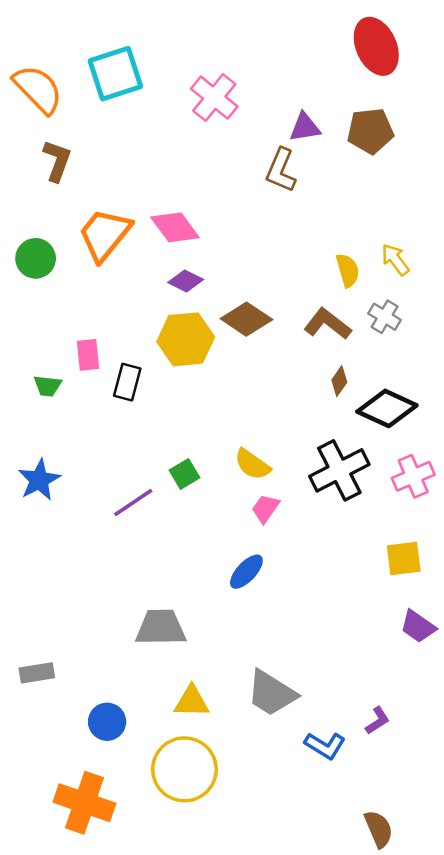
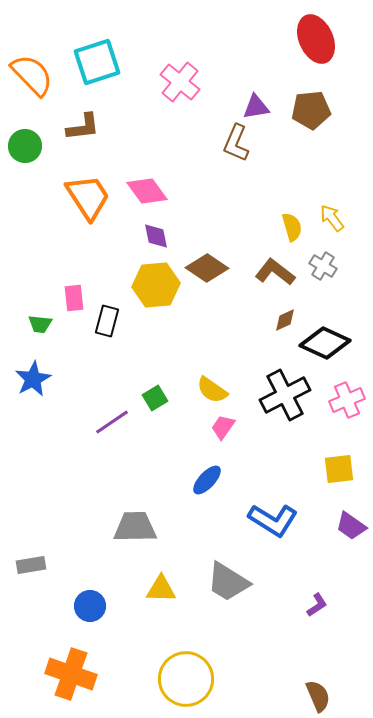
brown L-shape: (57, 161) -> (83, 127), moved, turned 63
orange trapezoid: (105, 235) -> (88, 197), turned 108
green circle: (36, 258) -> (25, 146), moved
purple diamond: (186, 281) -> (156, 236), turned 52
brown diamond: (339, 381) -> (285, 320), turned 30
blue star: (39, 480) -> (33, 379), moved
blue L-shape: (325, 746) -> (273, 520), moved, size x1.4
yellow circle: (184, 769) -> (186, 679), moved

